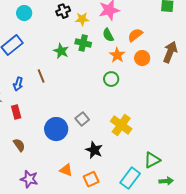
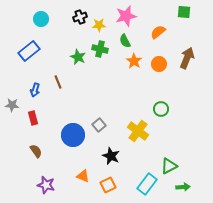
orange semicircle: (135, 35) -> (158, 32), moved
green circle: (111, 79) -> (161, 109), moved

